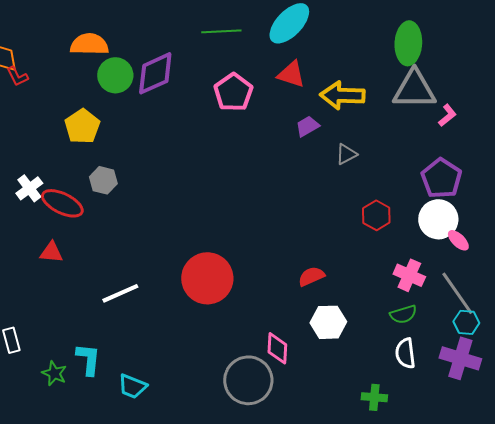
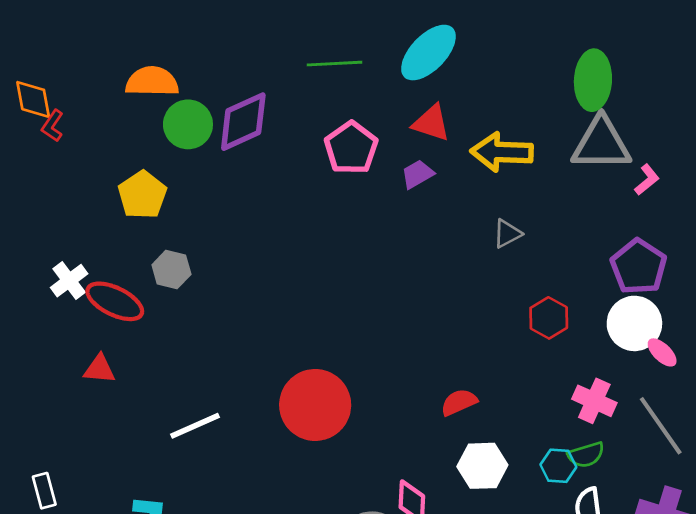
red L-shape: (17, 76) -> (53, 126), turned 60
purple trapezoid: (307, 126) -> (417, 174), moved
cyan hexagon: (466, 322) -> (558, 466), moved

